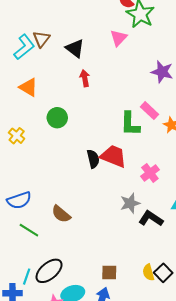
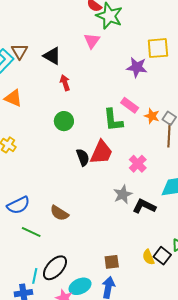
green circle: (57, 118) -> (64, 121), moved
red trapezoid: (113, 156) -> (101, 152), turned 100

